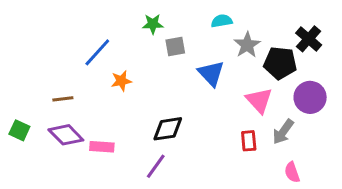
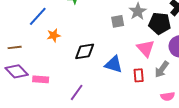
gray square: (175, 46) -> (118, 21), moved
blue triangle: (211, 73) -> (114, 64), moved, turned -30
black diamond: (168, 129) -> (85, 51), moved
pink semicircle: (292, 172) -> (168, 96), turned -80

